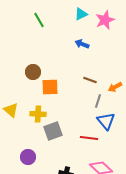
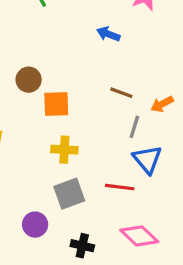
yellow cross: (38, 114) -> (64, 150), moved
gray square: (53, 131) -> (69, 194), moved
purple circle: (28, 157) -> (35, 225), moved

